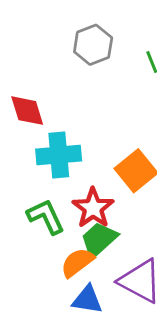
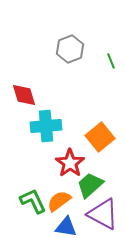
green L-shape: (46, 217) -> (33, 201), moved
green trapezoid: (99, 239) -> (90, 185), moved

